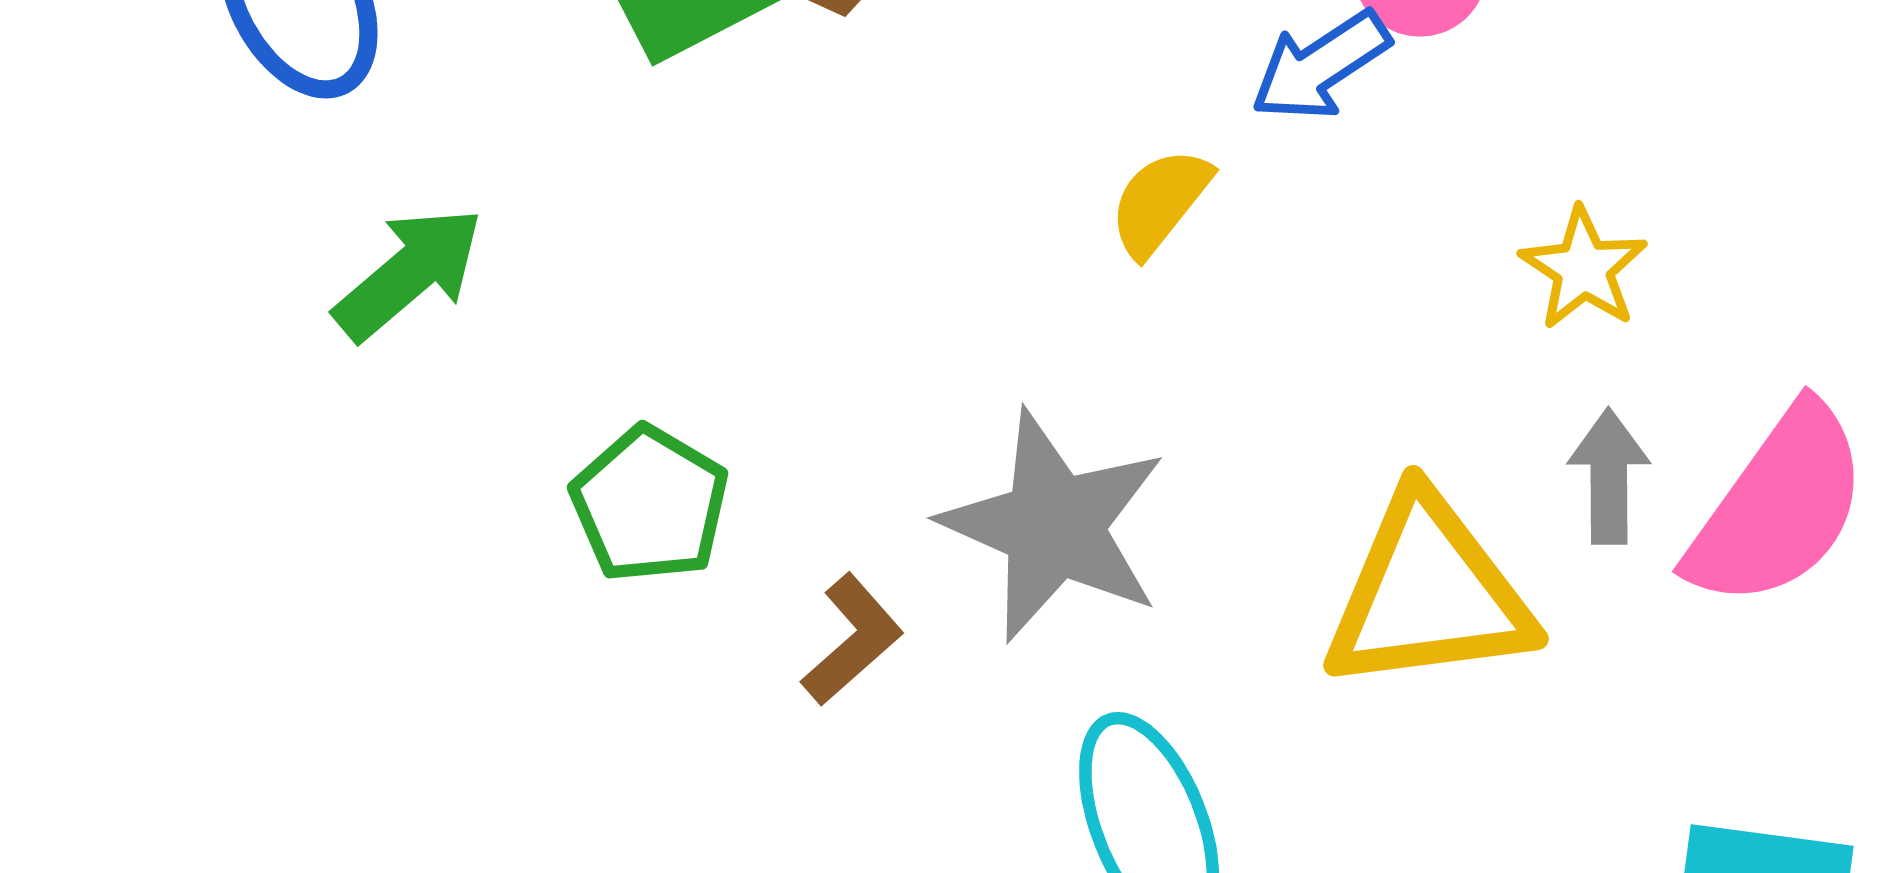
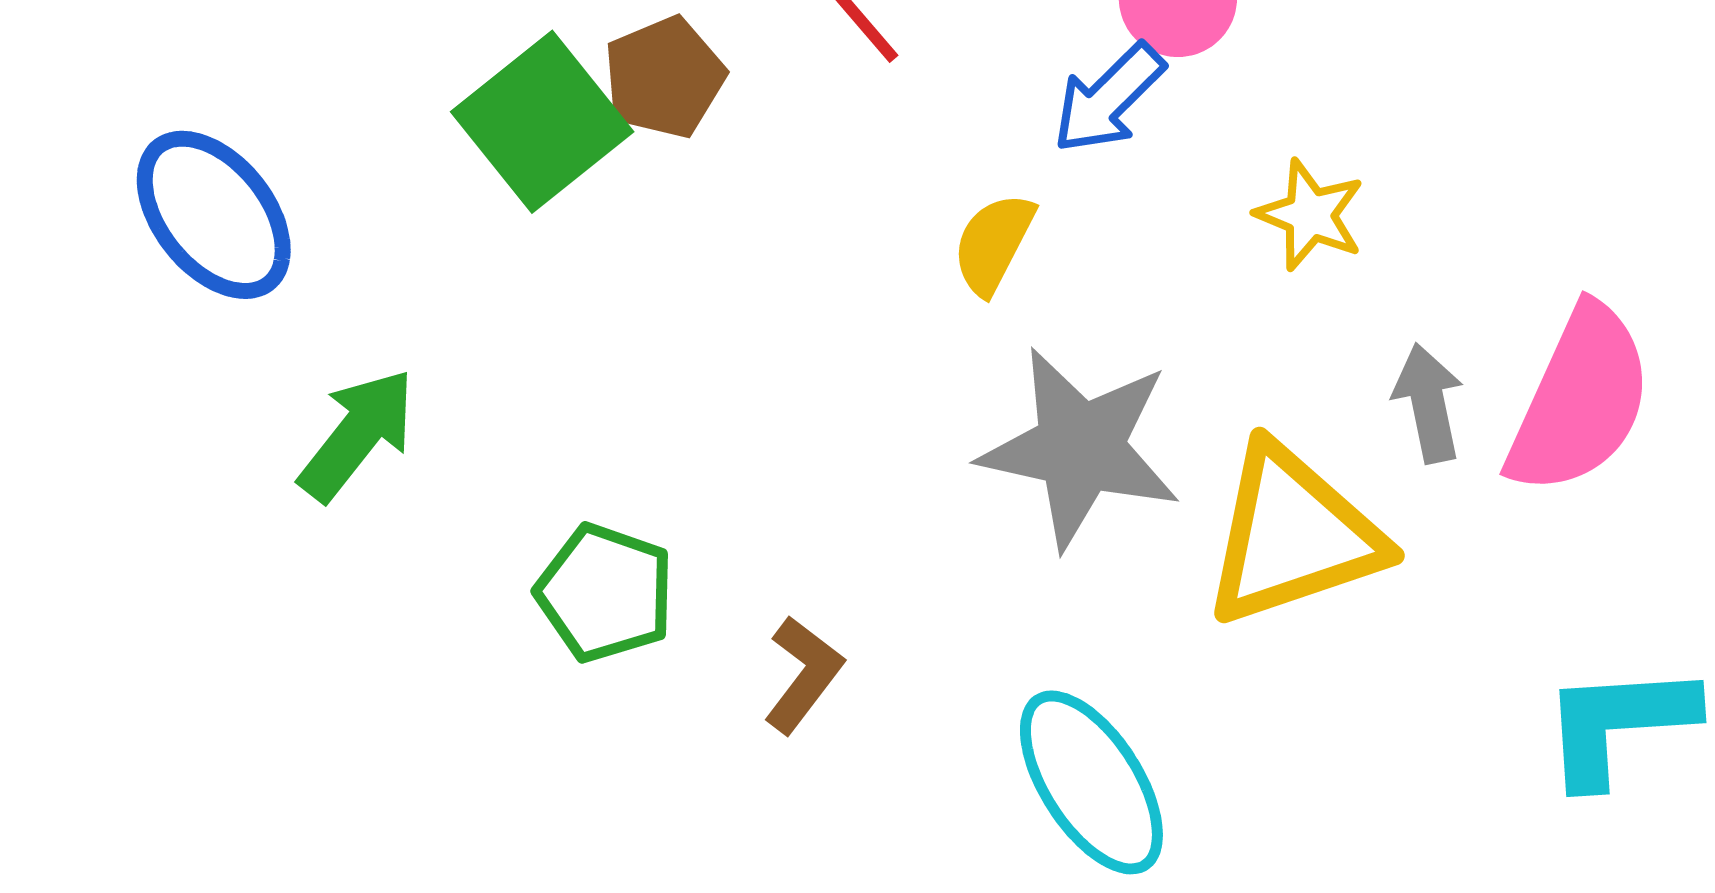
yellow star: (1584, 269) -> (1310, 215), moved
gray star: (1054, 526) -> (1080, 448), moved

